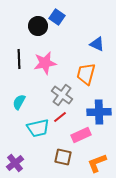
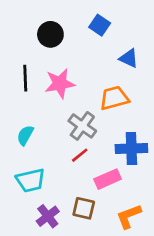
blue square: (57, 17) -> (100, 25), moved
orange trapezoid: (86, 74) -> (114, 98), turned 60
cyan trapezoid: (38, 128) -> (31, 180), moved
purple cross: (15, 163) -> (48, 216), moved

